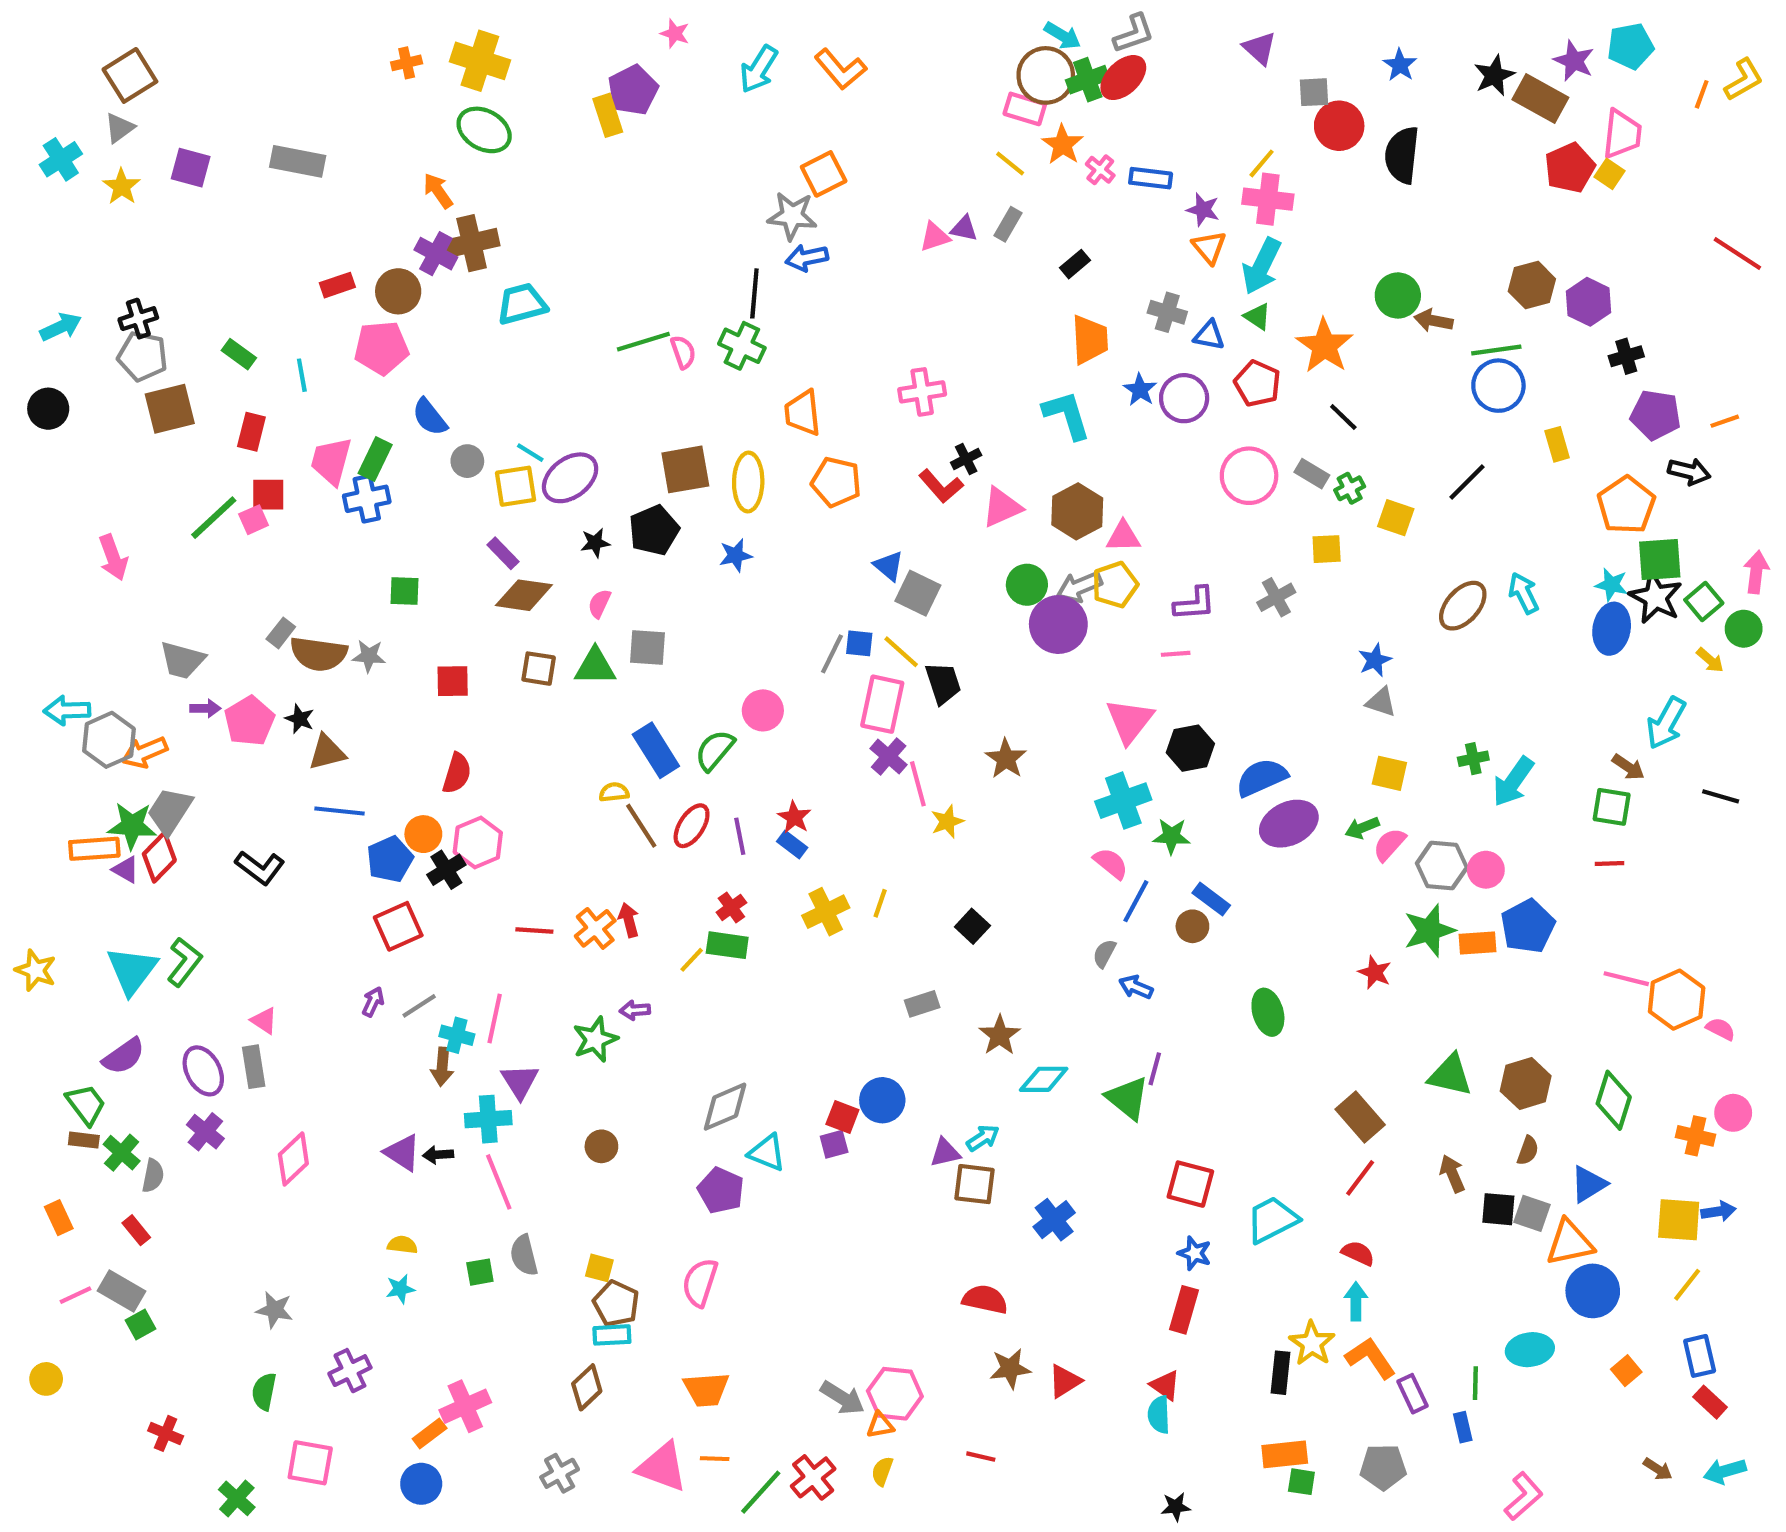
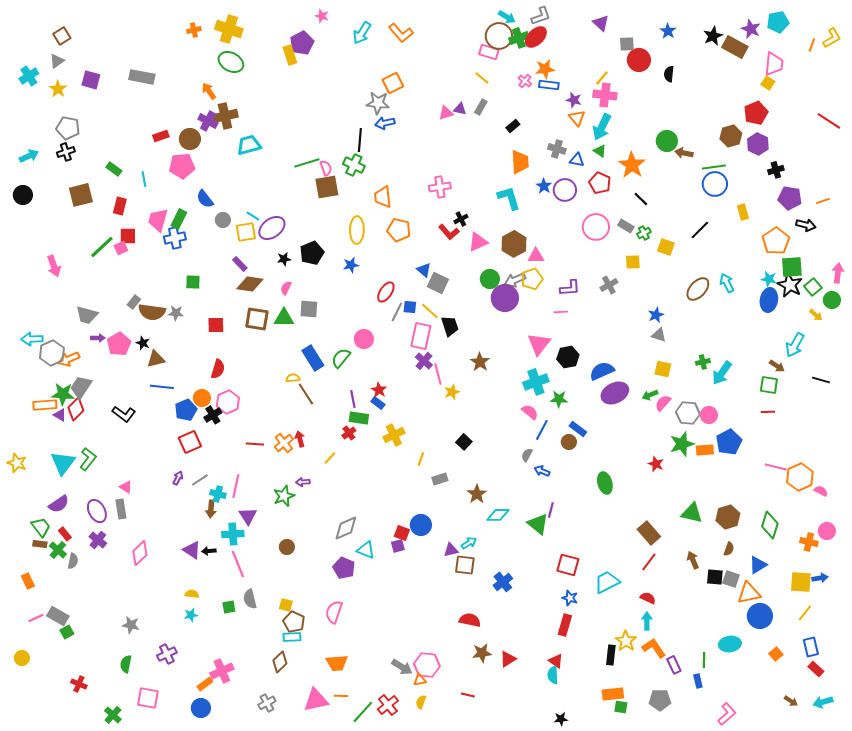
brown square: (130, 75) -> (62, 36), size x0.7
orange star: (1063, 145) -> (545, 69), moved, turned 30
black semicircle: (1402, 155) -> (669, 74), size x0.6
red pentagon: (1570, 168) -> (756, 113), moved
gray pentagon: (143, 356) -> (68, 128), moved
brown square: (685, 469) -> (327, 187), moved
brown square: (539, 669) -> (257, 319), size x1.4
red ellipse: (692, 826) -> (386, 292), moved
yellow line: (880, 903) -> (421, 459), moved
green rectangle: (727, 945) -> (359, 418), moved
red rectangle: (136, 1230) -> (65, 534), moved
pink triangle: (662, 1467) -> (316, 700), turned -32

